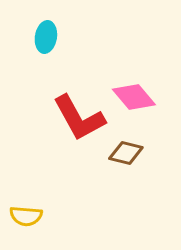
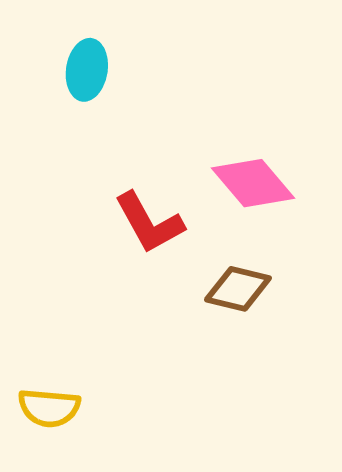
red L-shape: (79, 118) -> (149, 223), size x0.7

